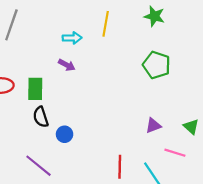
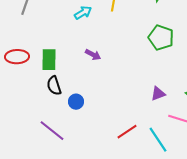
cyan arrow: (72, 38) -> (83, 13), turned -30
purple arrow: (67, 65) -> (93, 55), moved
red line: (120, 167) -> (127, 132), turned 55

